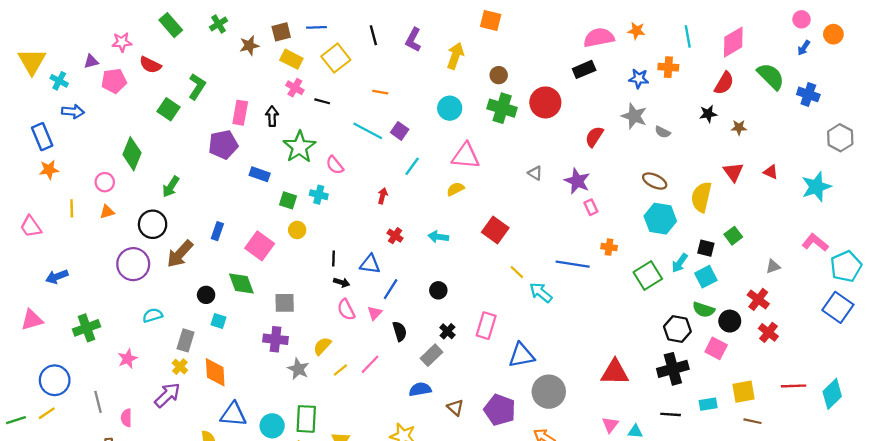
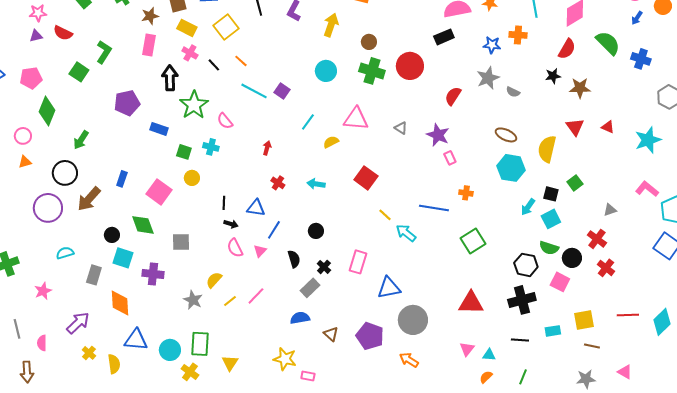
purple triangle: (91, 61) -> (36, 36), moved
pink pentagon: (114, 81) -> (31, 78), moved
orange line: (380, 92) -> (241, 61), moved, turned 32
black line: (322, 101) -> (214, 65), turned 32
pink rectangle: (240, 113) -> (149, 45), moved
black arrow: (272, 116) -> (170, 78), size x1.4
gray star: (634, 116) -> (488, 78), turned 30
brown star: (739, 128) -> (580, 88), size x1.5
pink triangle: (466, 156) -> (356, 119), moved
cyan line: (412, 166) -> (308, 122), moved
green square: (648, 276) -> (473, 241), moved
cyan square: (219, 321) -> (123, 258), size x1.5
black semicircle: (400, 331) -> (294, 259), moved
purple cross: (276, 339) -> (153, 274), moved
yellow cross: (180, 367) -> (89, 353), moved

